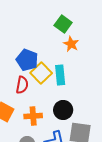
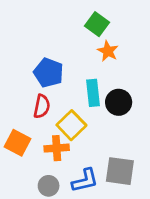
yellow square: (41, 73) -> (71, 125), moved
black circle: (63, 110) -> (119, 102), moved

